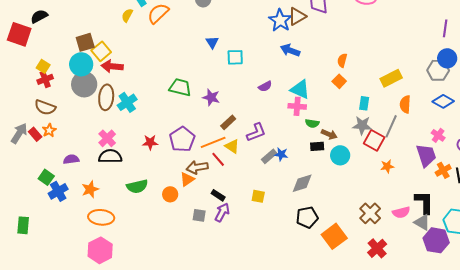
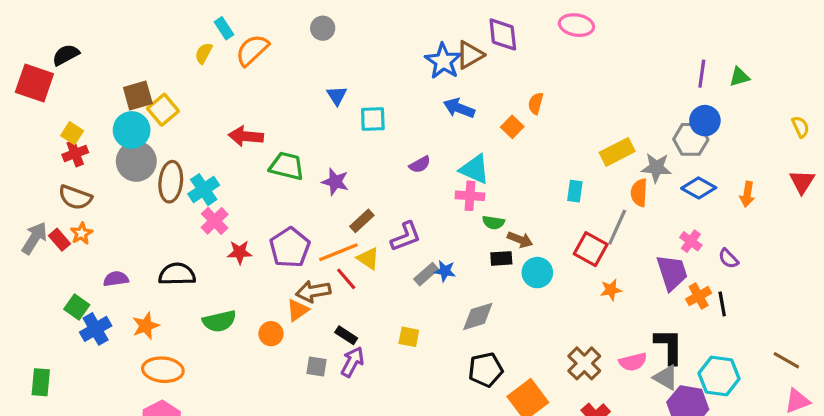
orange semicircle: (342, 60) -> (536, 103), moved
red arrow: (112, 66) -> (246, 136), moved
orange square: (339, 81) -> (512, 127), moved
gray star: (362, 125) -> (656, 168), moved
pink cross: (107, 138) -> (215, 221), moved

